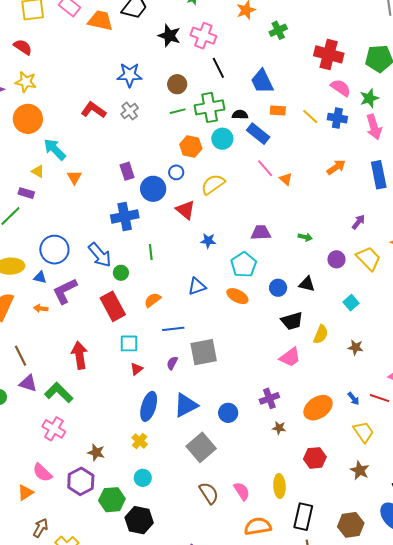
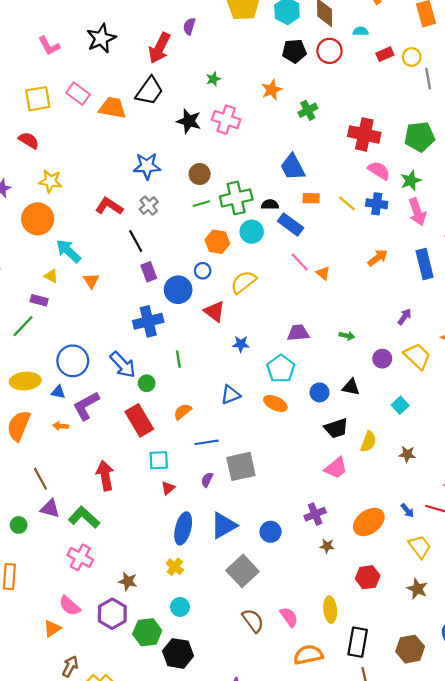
black line: (218, 68) -> (136, 241), moved
yellow star: (26, 82) -> (50, 181), moved

